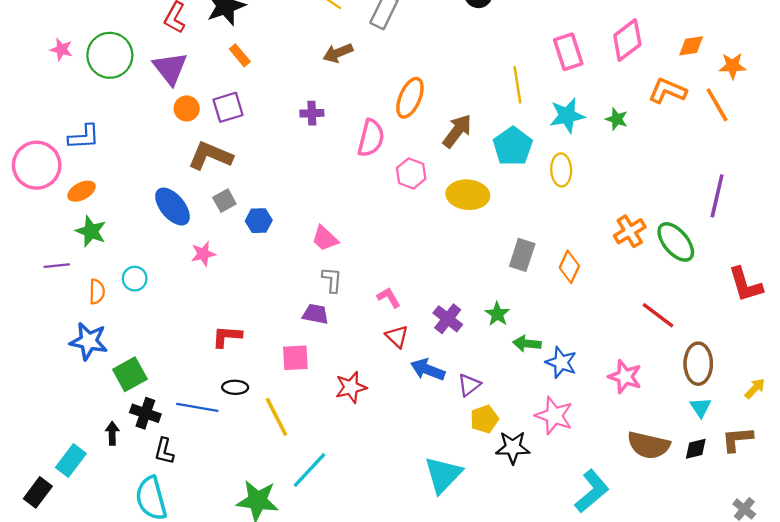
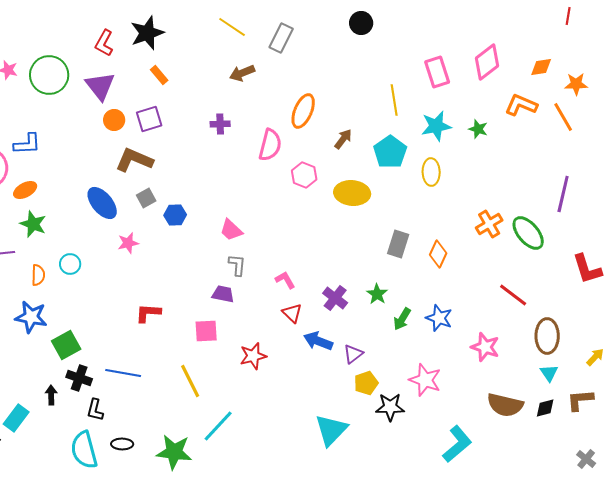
brown arrow: (457, 131) -> (343, 139), size x0.7
green arrow: (527, 344) -> (402, 319), turned -65
blue star: (561, 362) -> (439, 318), moved
black ellipse: (235, 387) -> (122, 444), moved

